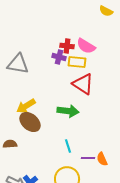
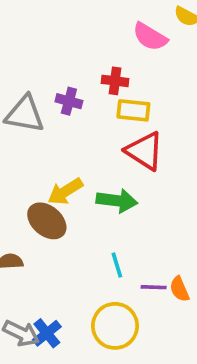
pink semicircle: (86, 46) -> (150, 37), moved
purple cross: (59, 57) -> (69, 101), moved
yellow arrow: (26, 106) -> (65, 191), moved

